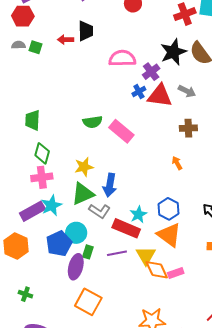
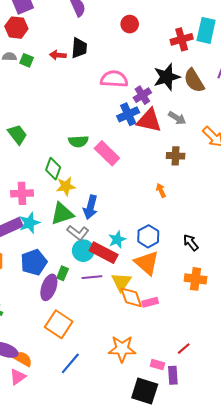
blue cross: (139, 92) -> (128, 114), size x1.5
green trapezoid: (33, 120) -> (17, 134), turned 135
green diamond: (42, 153) -> (53, 169), moved
cyan circle: (76, 233) -> (83, 251), moved

